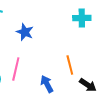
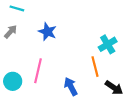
cyan cross: (82, 18) -> (108, 44), moved, turned -30

